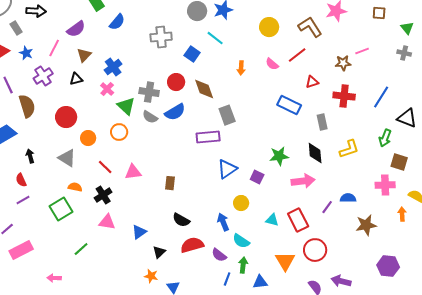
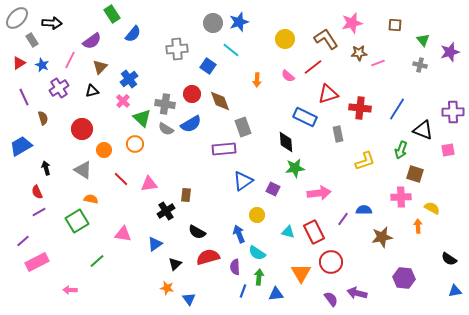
brown star: (343, 63) -> (359, 53), moved
red triangle: (312, 82) -> (328, 94), size x1.5
brown semicircle: (27, 106) -> (43, 118), size x0.6
black diamond: (315, 153) -> (286, 142), moved
black cross: (103, 195) -> (166, 211), moved
purple semicircle: (219, 255) -> (235, 267), turned 49

